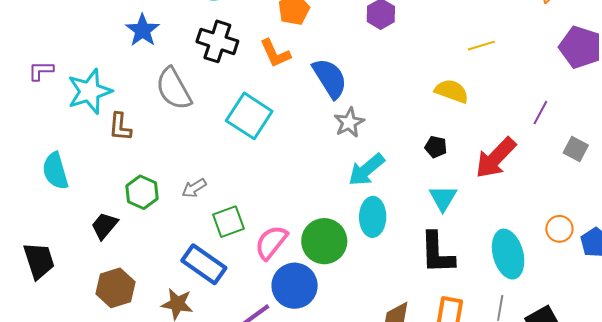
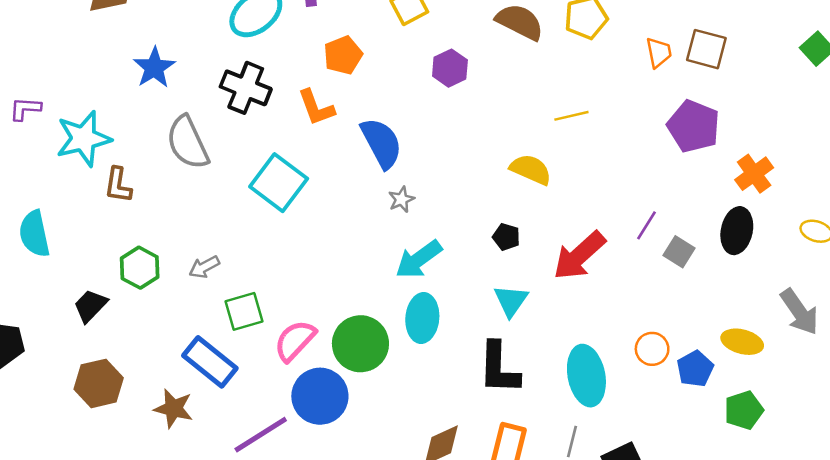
purple line: (540, 113) -> (647, 225), moved
gray star: (349, 123) -> (401, 199), size x0.7

